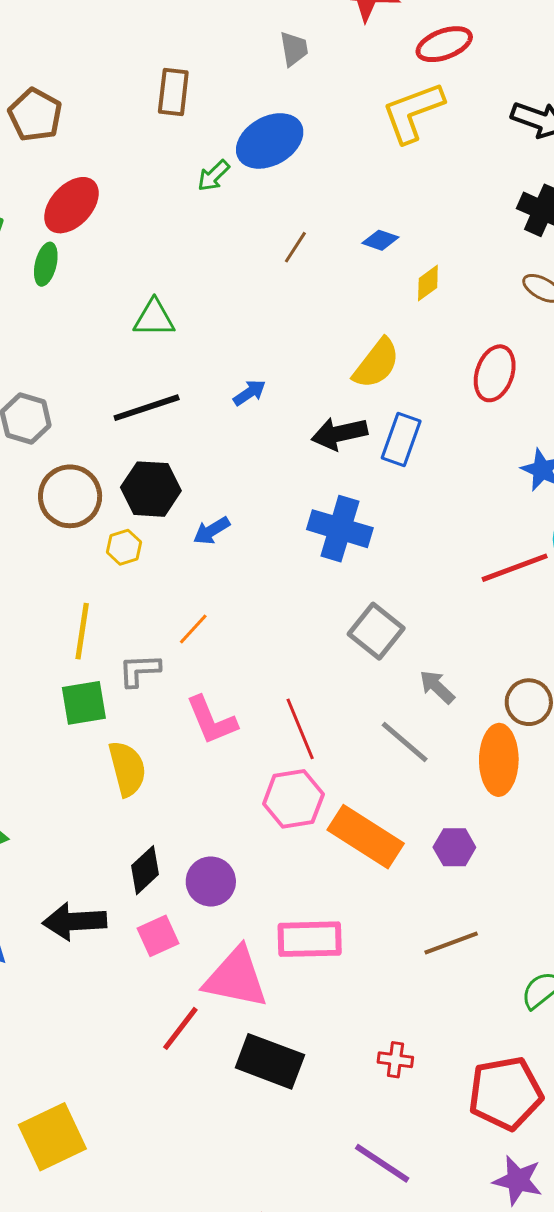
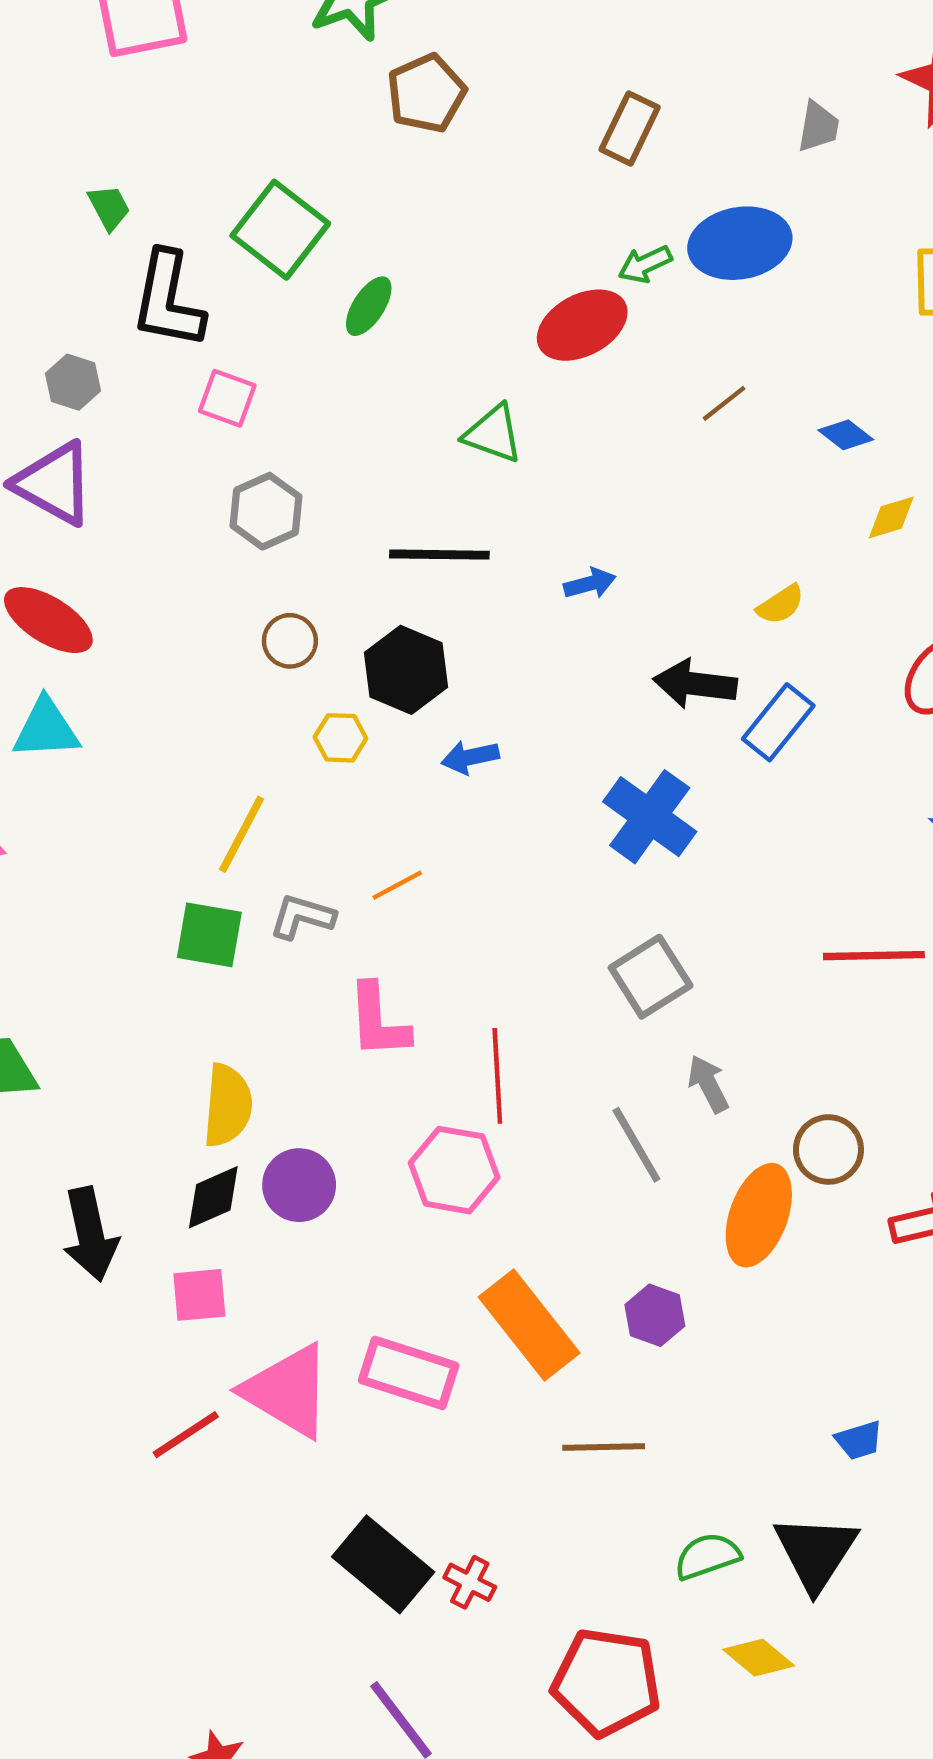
red ellipse: (71, 205) -> (582, 325), moved
yellow semicircle: (376, 364) -> (781, 605), size x0.6
brown circle: (70, 496) -> (290, 641), size x0.6
yellow semicircle: (127, 769) -> (228, 1105), moved
orange rectangle: (366, 837) -> (529, 1325), moved
purple circle: (211, 882) -> (299, 1185), moved
black arrow: (74, 921) -> (90, 1234), turned -118
black rectangle: (270, 1061) -> (383, 1564), moved

